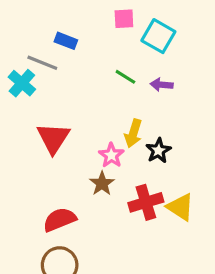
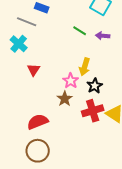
cyan cross: (22, 83) -> (19, 44), moved
red triangle: (53, 138) -> (34, 70), size x0.6
black star: (158, 151) -> (95, 86), moved

